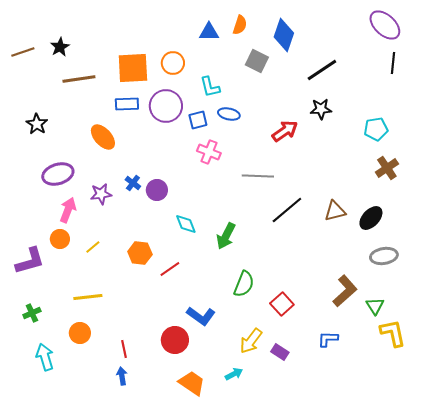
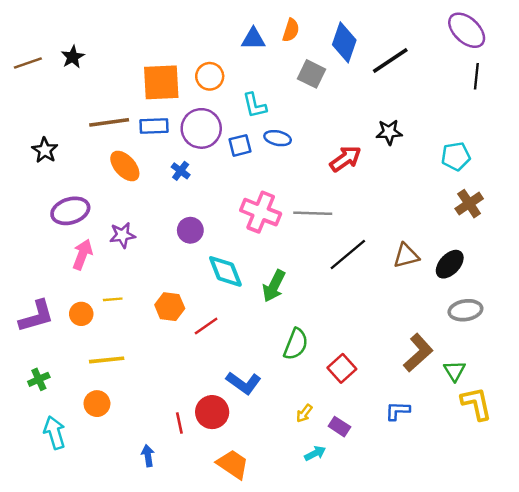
black line: (322, 70) -> (390, 61), moved
brown line: (79, 79) -> (109, 122), moved
pink cross: (209, 152) -> (261, 212), moved, size x1.4
blue cross: (133, 183) -> (181, 171), moved
cyan diamond: (186, 224) -> (225, 271), size x1.4
orange circle: (60, 239) -> (81, 314), moved
yellow line: (93, 247) -> (113, 299), turned 35
yellow arrow: (251, 341) -> (304, 413), size x0.6
red line: (124, 349) -> (179, 423), moved
cyan arrow: (234, 374) -> (315, 453), moved

